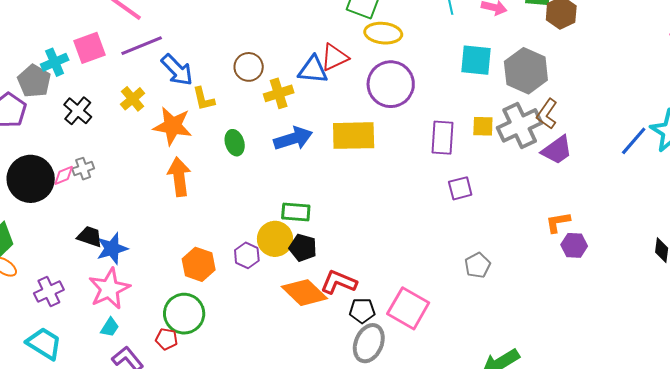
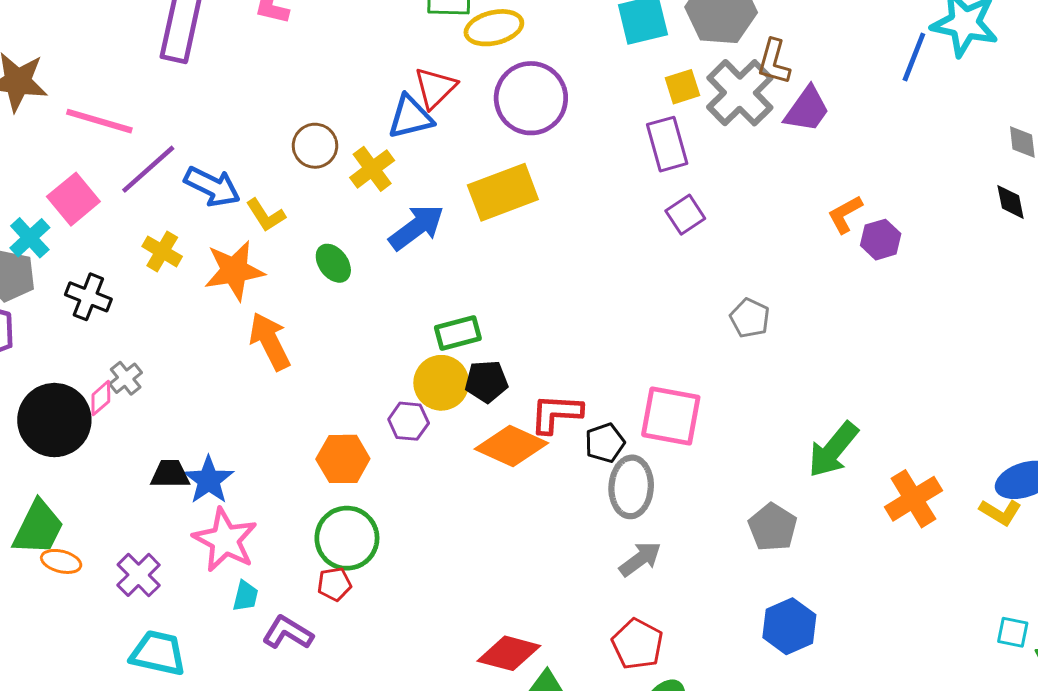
yellow square: (483, 126) -> (682, 87), moved
purple rectangle: (442, 138) -> (667, 144), moved

